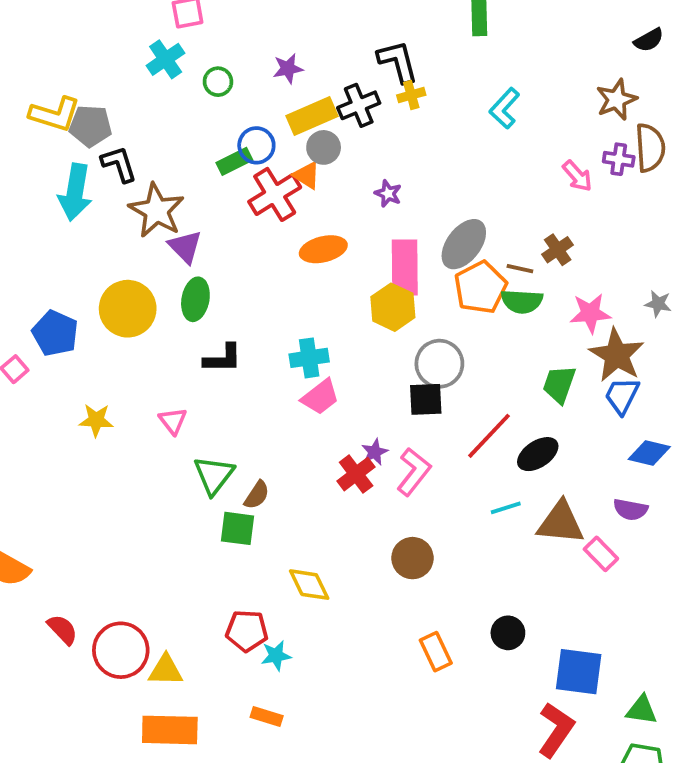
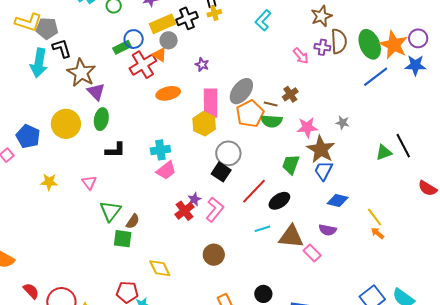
black square: (426, 399) -> (221, 172), turned 36

